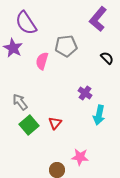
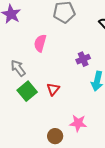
pink semicircle: (42, 61) -> (40, 43), moved
purple cross: (85, 93) -> (83, 59), turned 32

